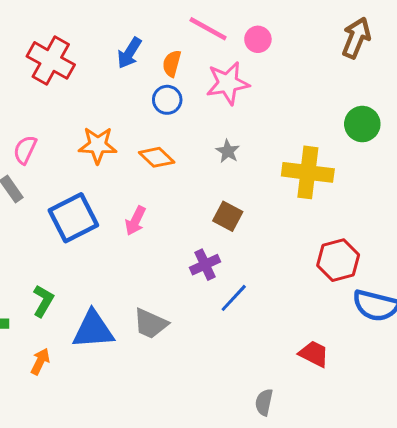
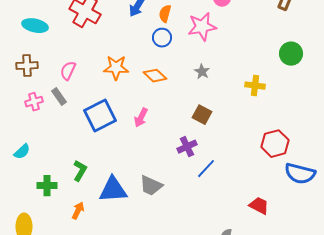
yellow cross: (308, 172) -> (255, 86), size x0.6

